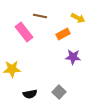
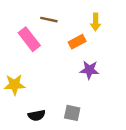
yellow arrow: (78, 18) -> (96, 22), turned 64
gray square: (59, 92) -> (72, 113), turned -32

